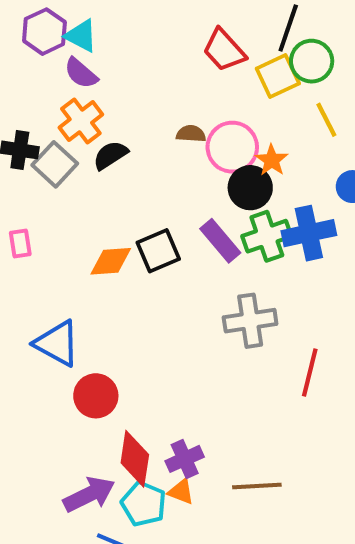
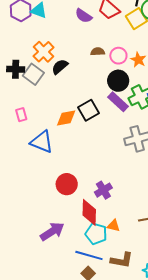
purple semicircle: (81, 73) -> (84, 16), moved
pink circle: (232, 147) -> (118, 56), size x0.7
black circle: (250, 188) -> (118, 81), moved
blue triangle: (57, 343) -> (42, 142), moved
purple cross: (185, 459) -> (103, 190), moved
purple arrow: (89, 494) -> (52, 231), moved

